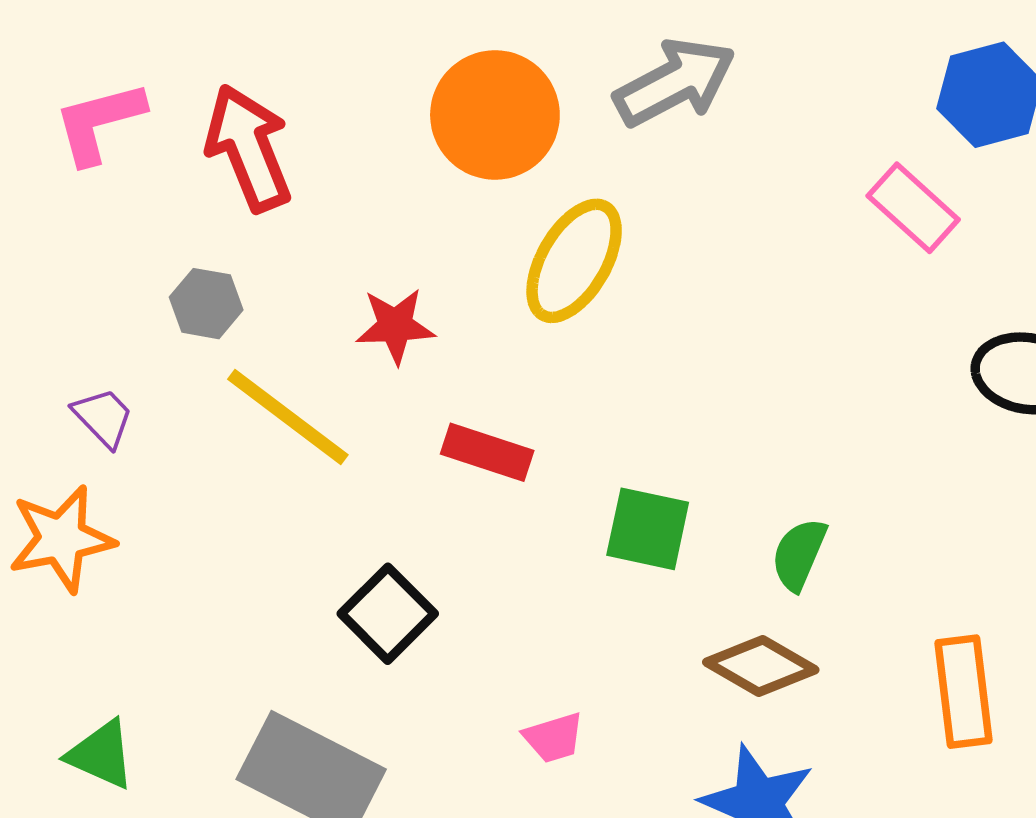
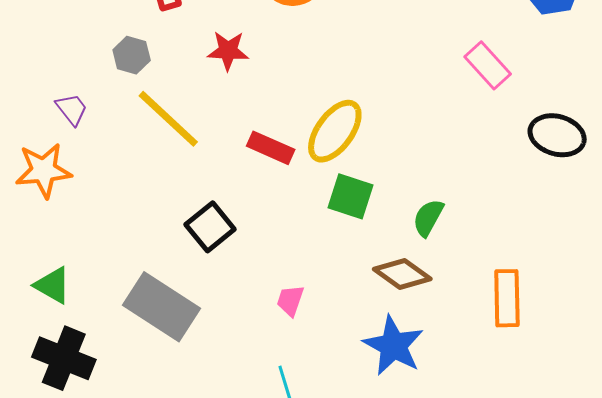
pink rectangle: (913, 208) -> (488, 65), moved
yellow ellipse: (574, 261) -> (335, 131), moved
red star: (395, 326) -> (228, 51), moved
pink trapezoid: (554, 738) -> (290, 301), turned 120

